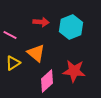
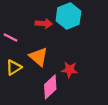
cyan hexagon: (71, 27) -> (68, 16), moved
red star: (74, 71) -> (70, 70), moved, size x0.7

